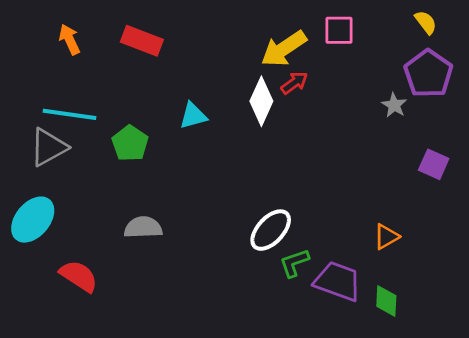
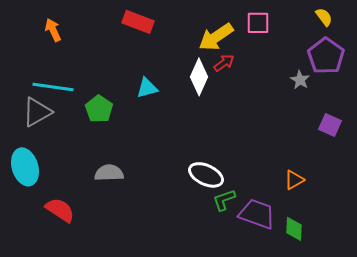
red rectangle: (142, 41) -> (138, 22), moved
cyan ellipse: (33, 220) -> (25, 167), turned -57
white ellipse: (271, 230) -> (206, 175), turned 72

